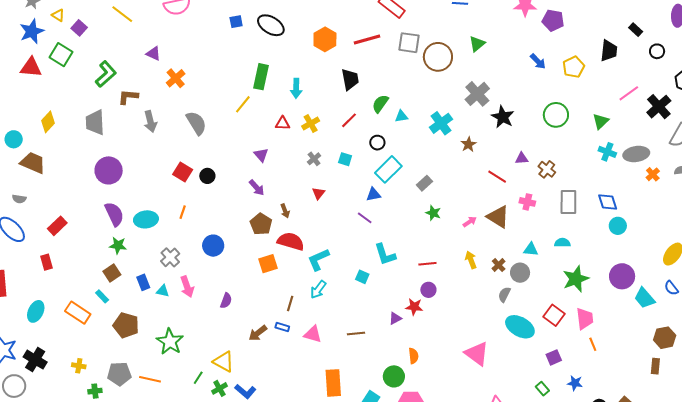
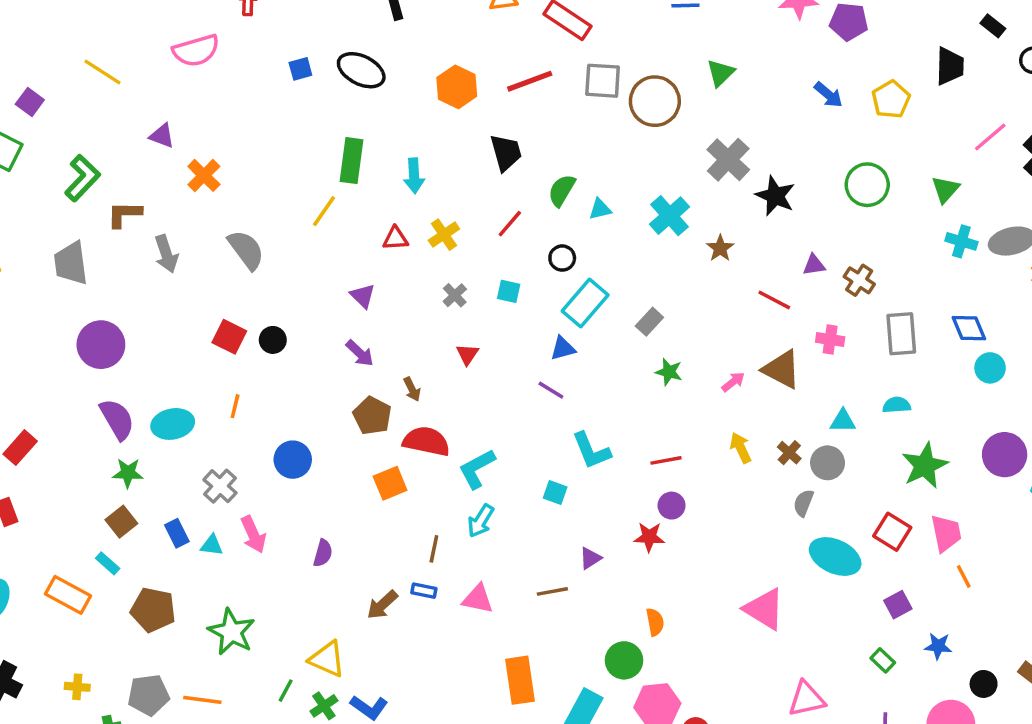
purple triangle: (395, 318) -> (590, 558), moved

